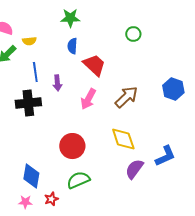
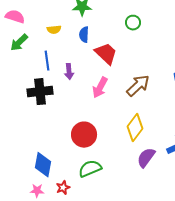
green circle: (133, 34) -> (133, 23), moved
yellow semicircle: (29, 41) -> (54, 30), moved
yellow diamond: (123, 139) -> (135, 128), turned 56

